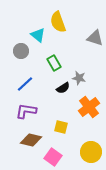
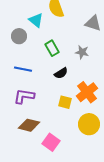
gray star: (79, 78) -> (82, 52), moved
blue line: (25, 84) -> (23, 69), turned 54
yellow square: (61, 127) -> (65, 102), moved
yellow circle: (91, 152) -> (89, 124), moved

